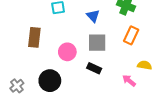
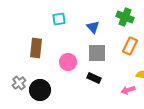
black circle: (50, 81) -> (40, 90), moved
pink arrow: (129, 81) -> (128, 90), turned -56
gray cross: (17, 86) -> (19, 83), moved

